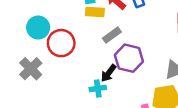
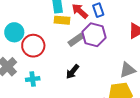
purple hexagon: (129, 58) -> (94, 35), moved
cyan cross: (98, 88) -> (33, 79), moved

